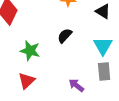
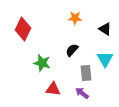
gray rectangle: (104, 71) -> (86, 73), moved
red triangle: (27, 81) -> (53, 89), moved, turned 49

